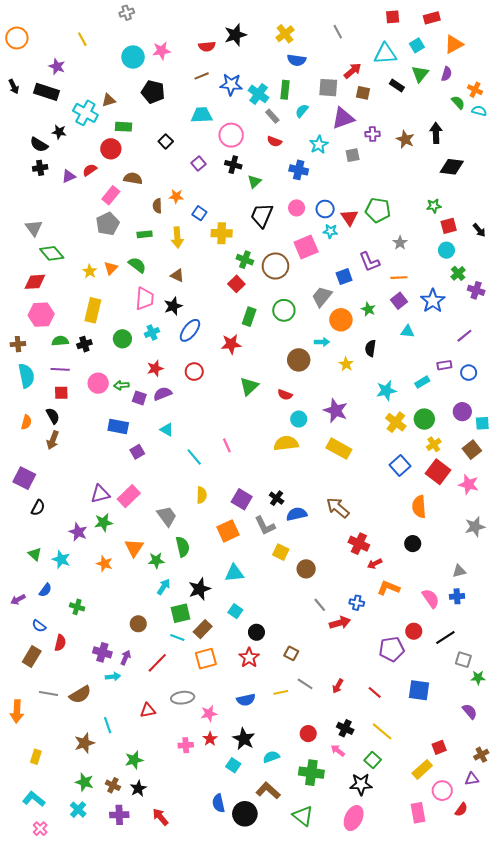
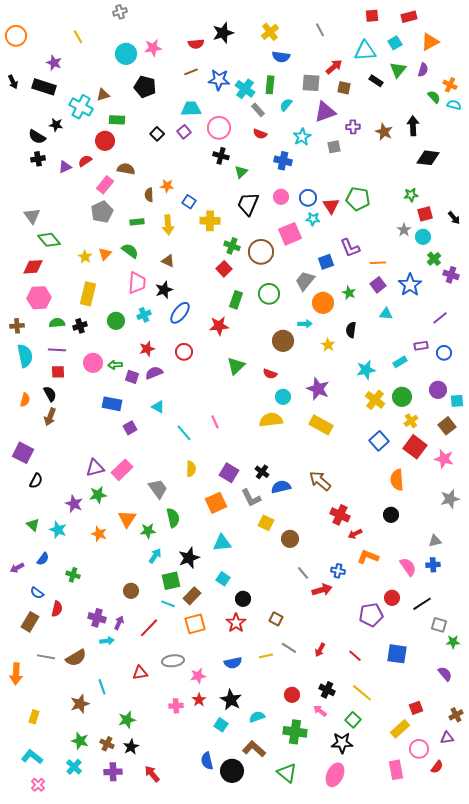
purple square: (198, 164) -> (184, 132), moved
gray star: (400, 243) -> (404, 230), moved

